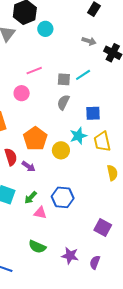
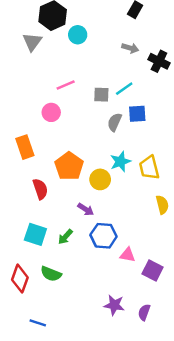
gray semicircle: (63, 102) -> (115, 122), moved
blue square: (93, 113) -> (137, 114), moved
purple arrow: (28, 166) -> (86, 209), moved
pink triangle: (40, 213) -> (127, 255), moved
green semicircle: (37, 247) -> (51, 274), moved

